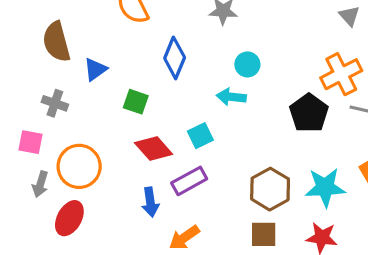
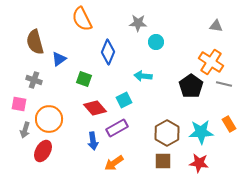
gray triangle: (349, 16) -> (216, 26), turned -40
cyan circle: (247, 64) -> (156, 42), moved
orange cross: (341, 74) -> (211, 62), turned -30

